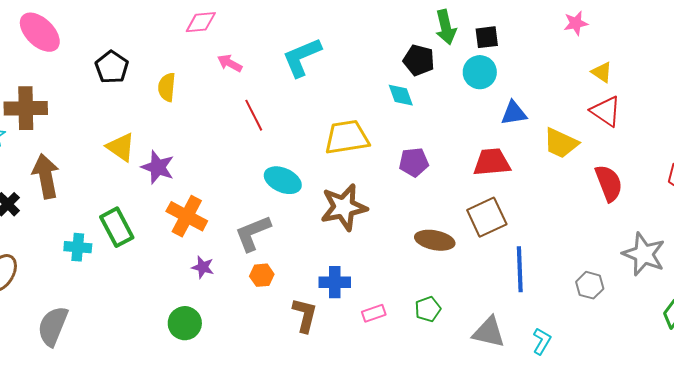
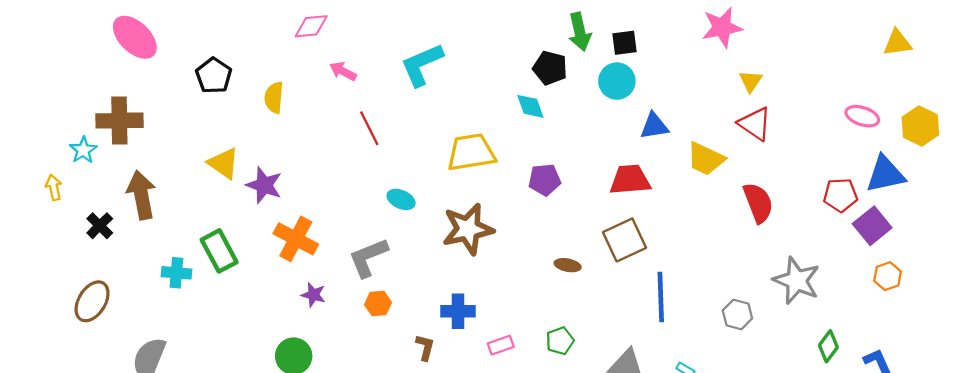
pink star: (576, 23) -> (722, 27), size x1.5
yellow triangle: (602, 72) -> (751, 81), turned 30
cyan ellipse: (283, 180) -> (401, 199), size x0.7
brown ellipse: (435, 240) -> (568, 265), size x0.6
brown L-shape: (305, 315) -> (425, 347), size x0.7

